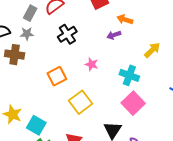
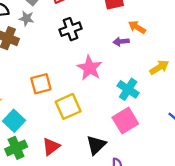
pink star: (92, 64) -> (90, 68), size x1.6
orange square: (57, 76) -> (41, 84), moved

